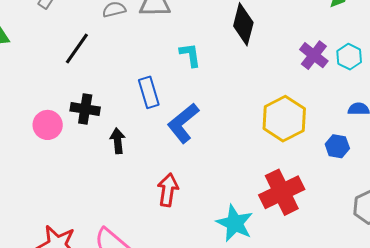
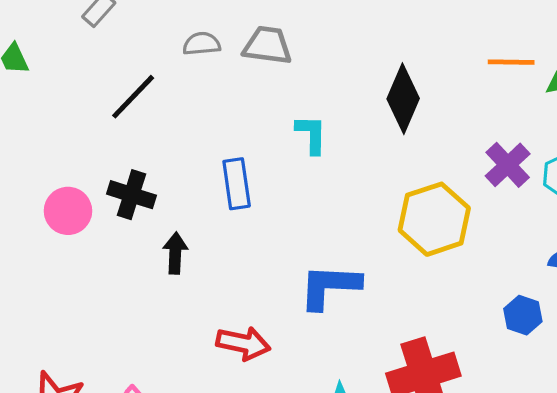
yellow hexagon: (284, 119) -> (434, 219), moved
blue L-shape: (183, 123) -> (330, 286), moved, turned 33
red arrow: (168, 190) -> (243, 343), turned 84

